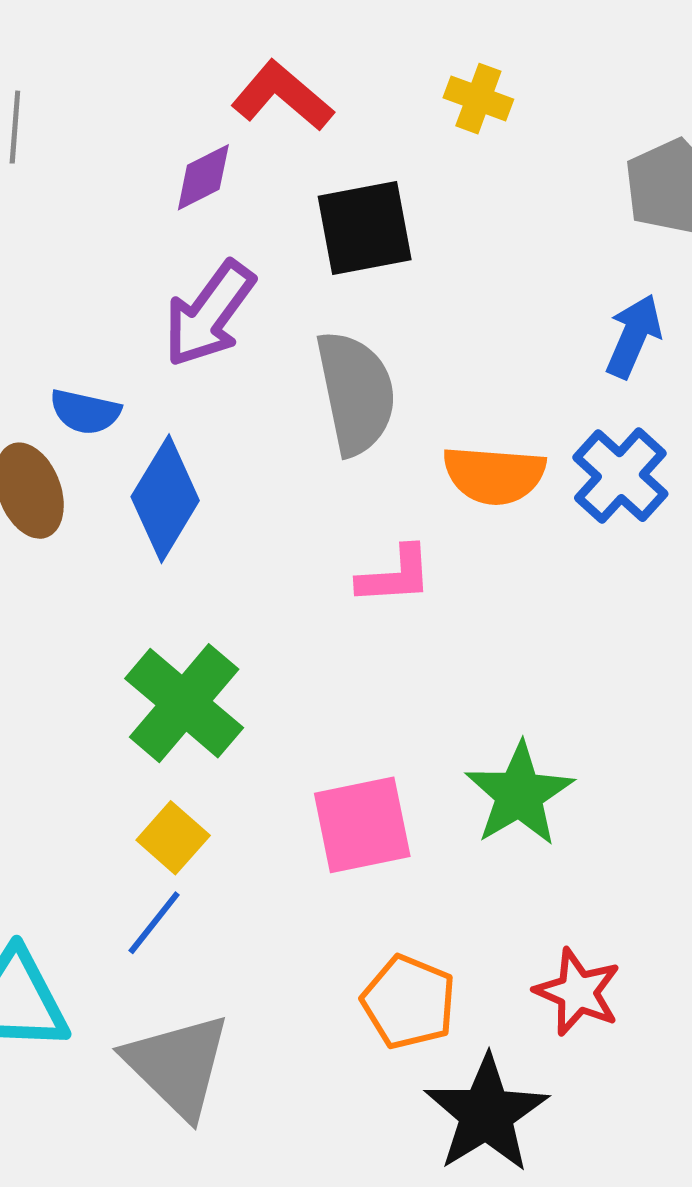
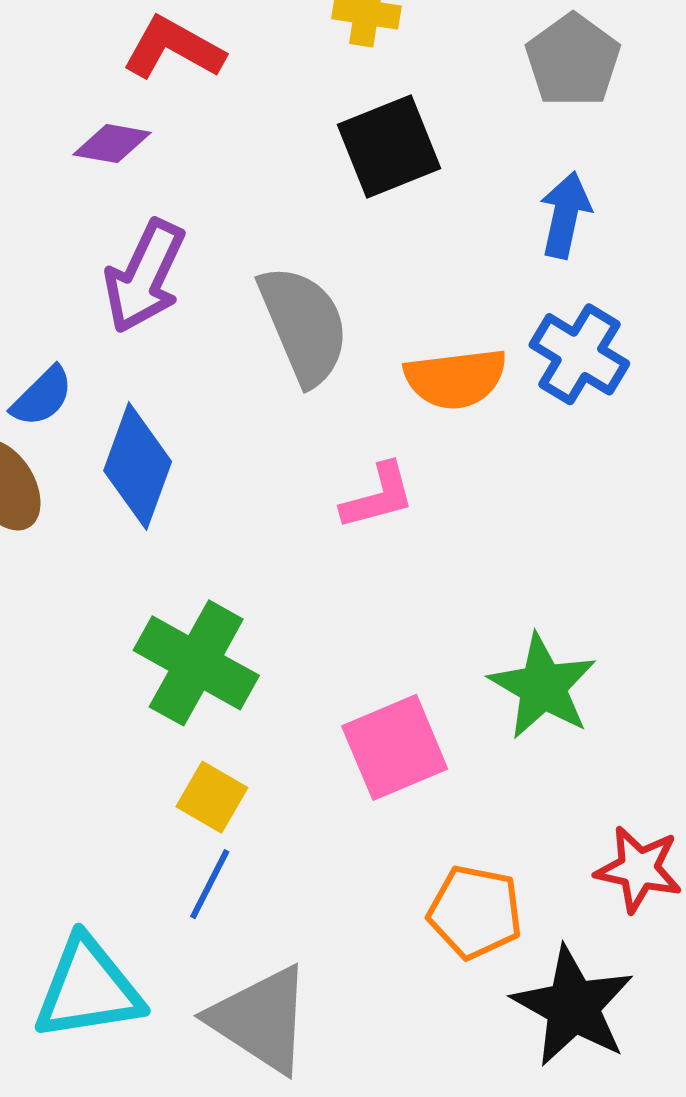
purple diamond: (203, 177) -> (112, 144), turned 48
black square: (365, 228) -> (389, 147), moved
blue semicircle: (85, 412) -> (42, 397), turned -46

